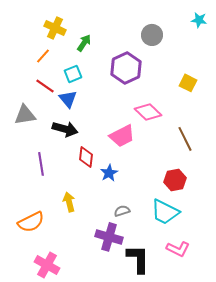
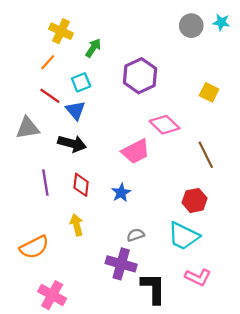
gray circle: (152, 35) -> (191, 26), moved
red diamond: (86, 157) -> (81, 185), moved

